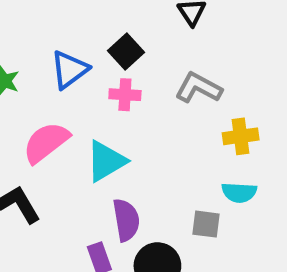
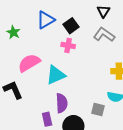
blue triangle: (69, 70) -> (46, 20), moved
gray L-shape: (199, 88) -> (104, 35), moved

